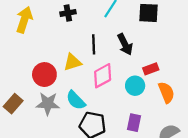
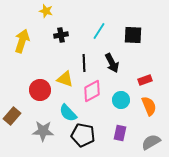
yellow triangle: (72, 62) -> (65, 79), turned 36
red rectangle: (151, 69) -> (145, 80), moved
gray star: (48, 104) -> (43, 131), moved

